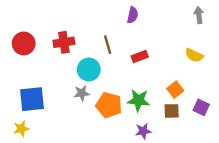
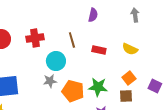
gray arrow: (199, 15) -> (135, 15), moved
yellow semicircle: (194, 55) -> (130, 49), moved
red rectangle: (140, 56) -> (99, 50), turned 32
purple square: (201, 107) -> (155, 86), moved

